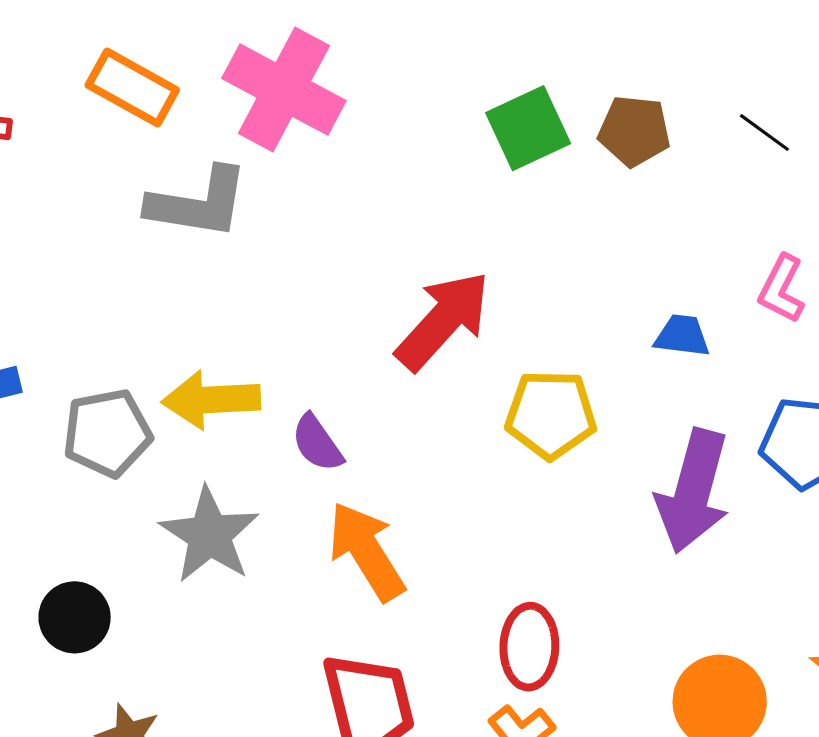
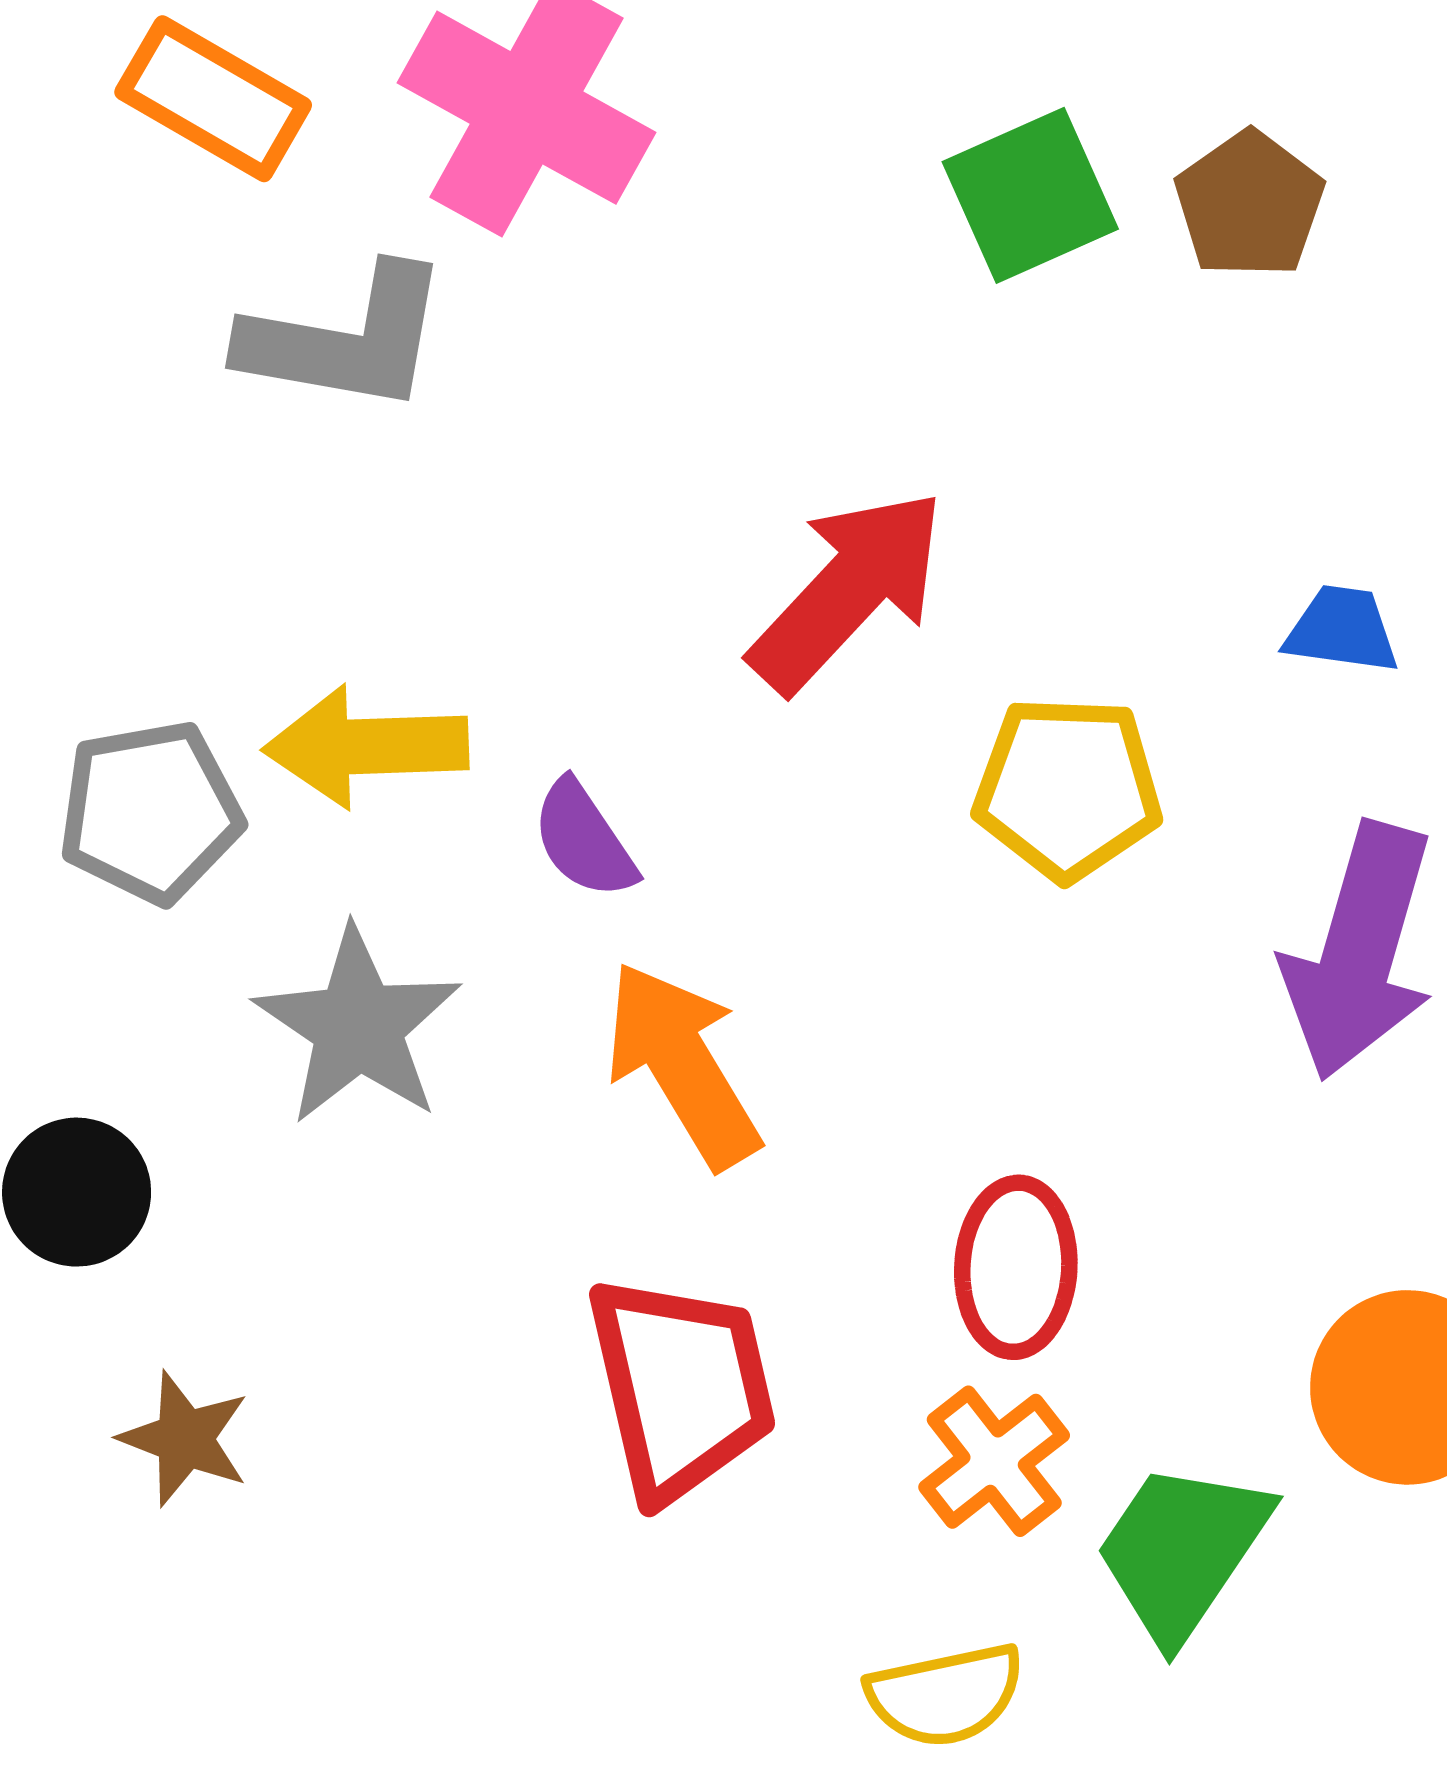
brown pentagon: (634, 131) -> (1249, 205), turned 30

